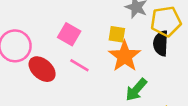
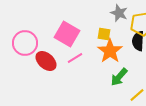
pink square: (69, 34) -> (67, 34), size x1.4
pink line: (79, 65) -> (75, 58), turned -63

